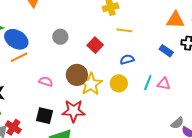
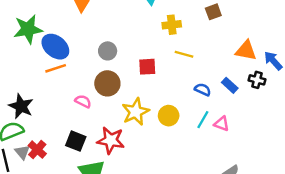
red square: (95, 45) -> (147, 67), turned 35
blue semicircle: (127, 59) -> (203, 90), moved, turned 32
brown circle: (77, 75) -> (107, 83), moved

